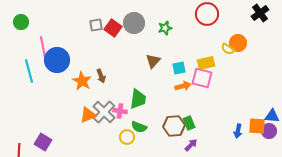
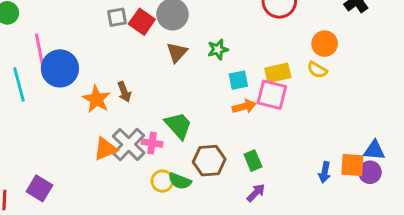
green star: (165, 28) -> (218, 49), moved
yellow semicircle: (228, 49) -> (317, 70), moved
brown triangle: (153, 61) -> (177, 52), moved
green trapezoid: (138, 99) -> (178, 125), turned -50
brown hexagon: (174, 126) -> (209, 161), moved
green semicircle: (139, 127) -> (180, 181), moved

